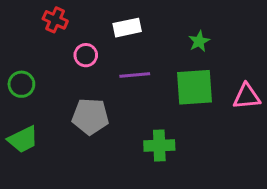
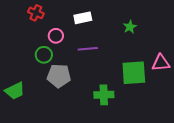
green circle: (21, 84) -> (44, 55), moved
green square: (195, 87) -> (134, 73), moved

